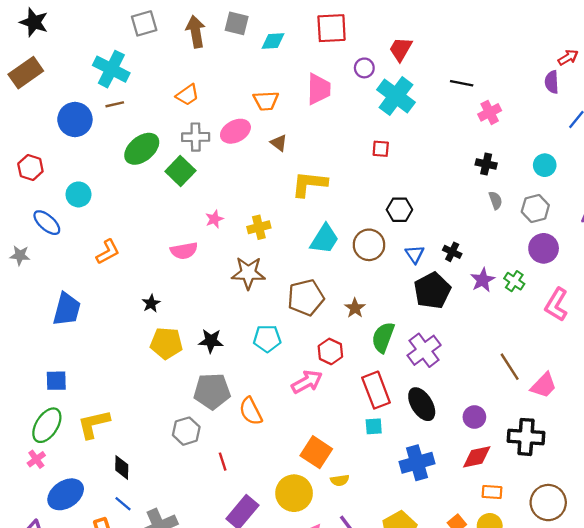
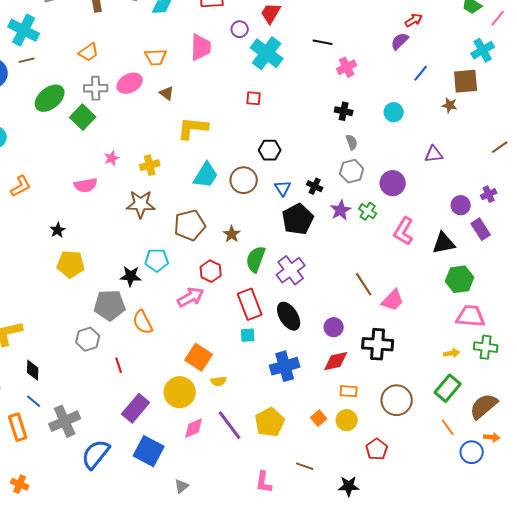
purple semicircle: (552, 82) -> (400, 41), turned 48
gray hexagon: (535, 209) -> (352, 171), moved
black star: (211, 341) -> (131, 276), moved

